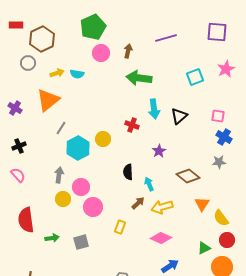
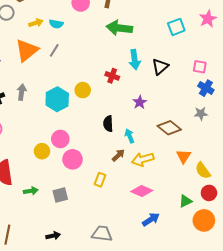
gray line: (61, 128) -> (54, 50), moved
gray arrow: (59, 175) -> (22, 92), moved

